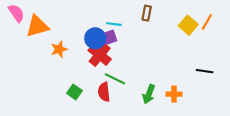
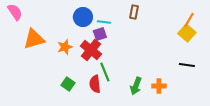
yellow square: (188, 25) -> (187, 33), moved
orange triangle: (37, 26) -> (34, 39), moved
blue circle: (95, 38) -> (83, 17), moved
orange star: (59, 49) -> (65, 47), moved
green line: (115, 79) -> (105, 72), turned 42

